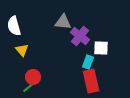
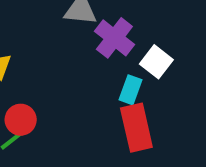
white square: (101, 48) -> (156, 62), turned 35

